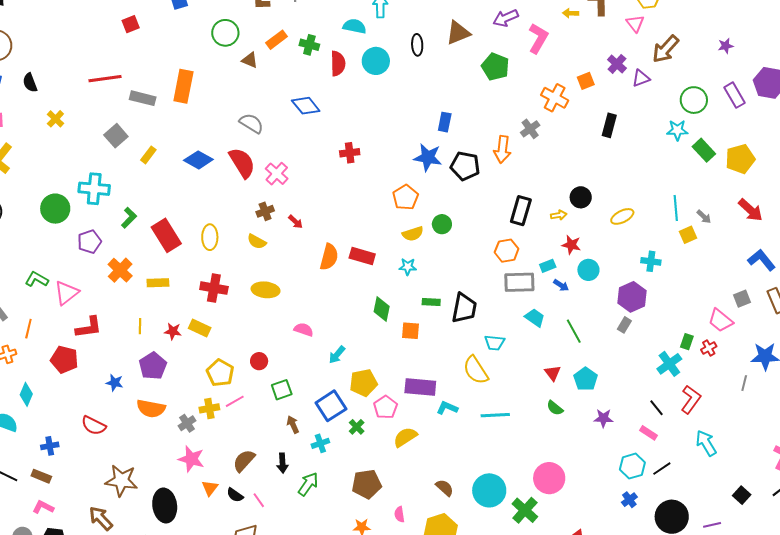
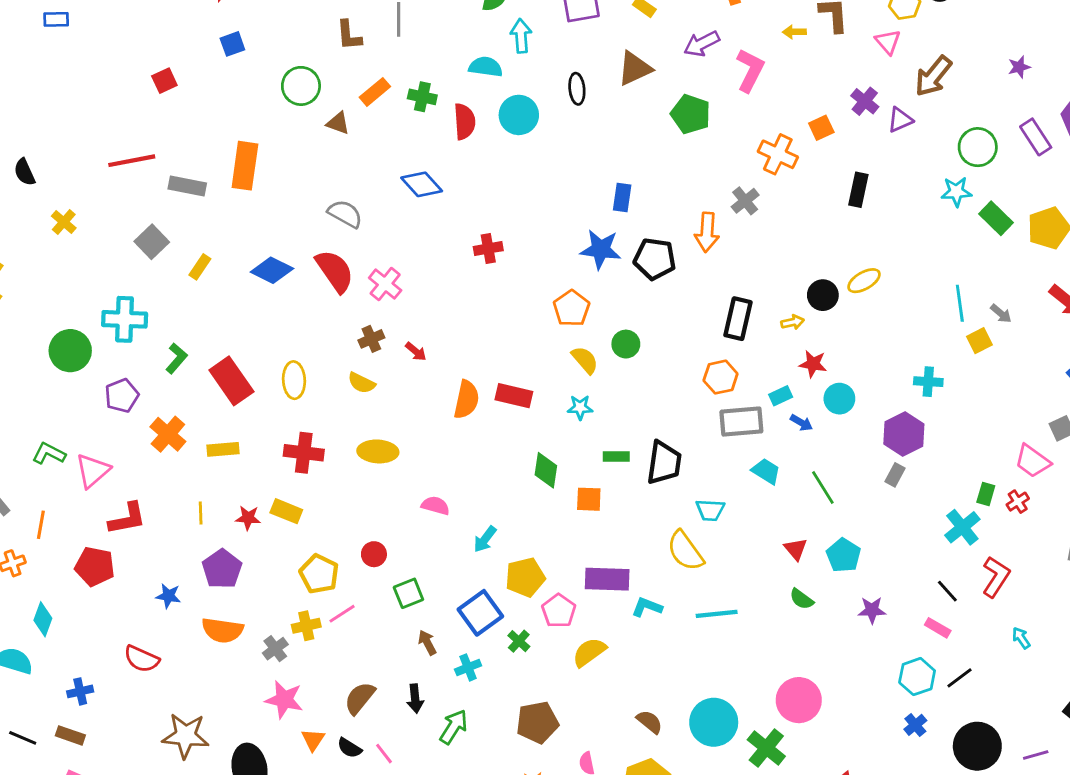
yellow ellipse: (622, 216) -> (864, 281), moved
yellow semicircle: (413, 234) -> (585, 360), turned -110
cyan arrow: (706, 443) -> (1021, 638), size x0.6

